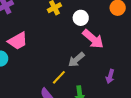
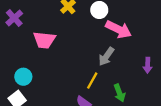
pink trapezoid: (18, 41) -> (44, 40), moved, turned 50

